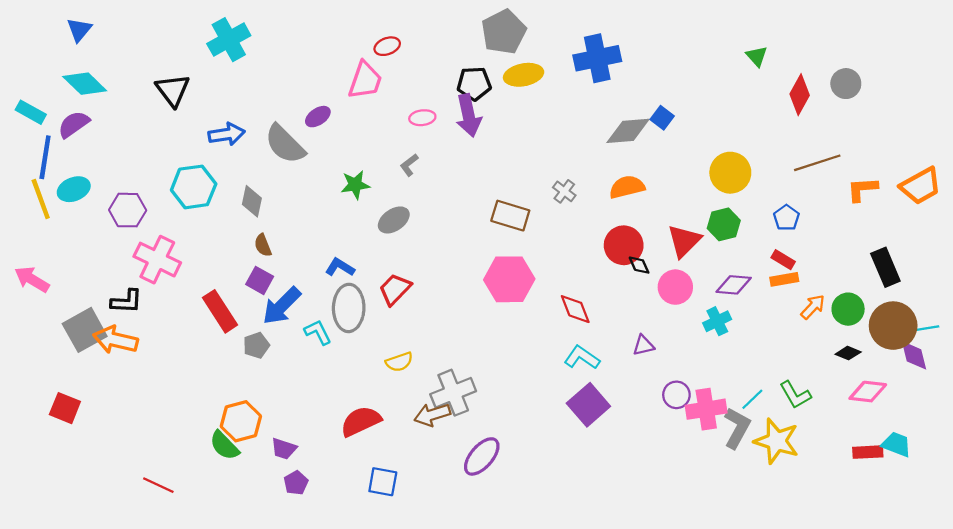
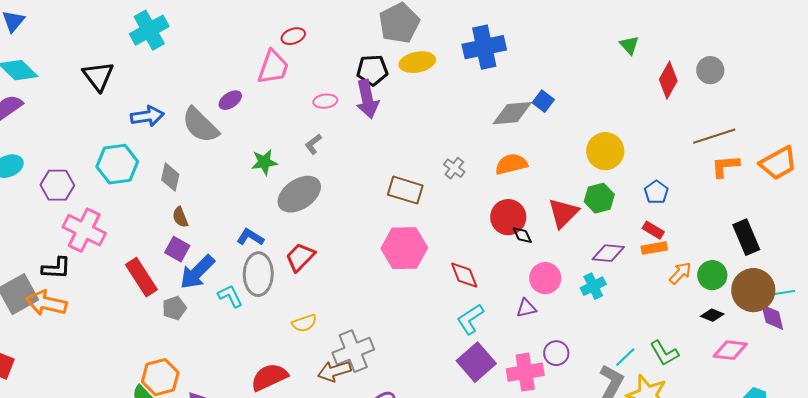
brown line: (817, 163) -> (714, 136), moved
gray ellipse: (394, 220) -> (299, 194), size x1.5
pink circle: (675, 287) -> (545, 278), moved
cyan L-shape: (582, 357) -> (470, 319), turned -68
pink cross: (706, 409) -> (525, 372), moved

